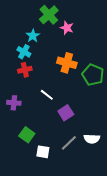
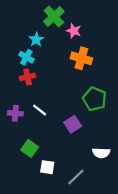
orange cross: (67, 63) -> (81, 58), moved
green pentagon: (93, 75) -> (95, 99), moved
white line: (47, 95) -> (40, 110), moved
gray line: (69, 143) -> (76, 177), moved

